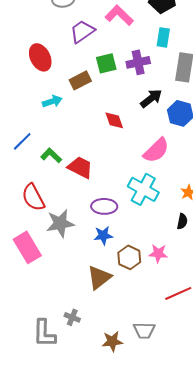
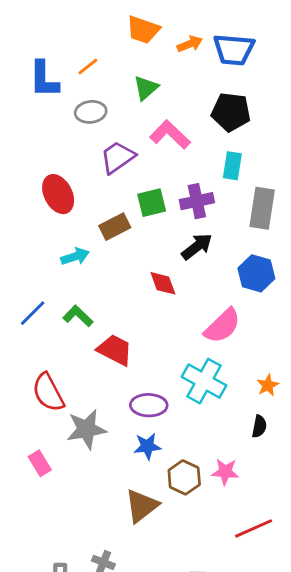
black arrow: (151, 98) -> (197, 247), moved
green L-shape: (51, 155) -> (78, 316), moved
pink rectangle: (27, 247) -> (40, 463), size x0.6

